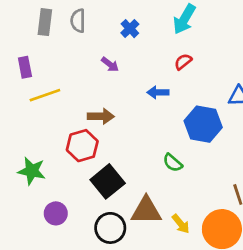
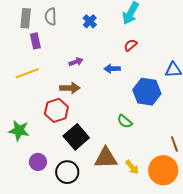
purple arrow: (110, 64) -> (76, 62), moved, turned -56
purple rectangle: (25, 67) -> (35, 41), moved
black circle: (110, 228) -> (67, 172), moved

